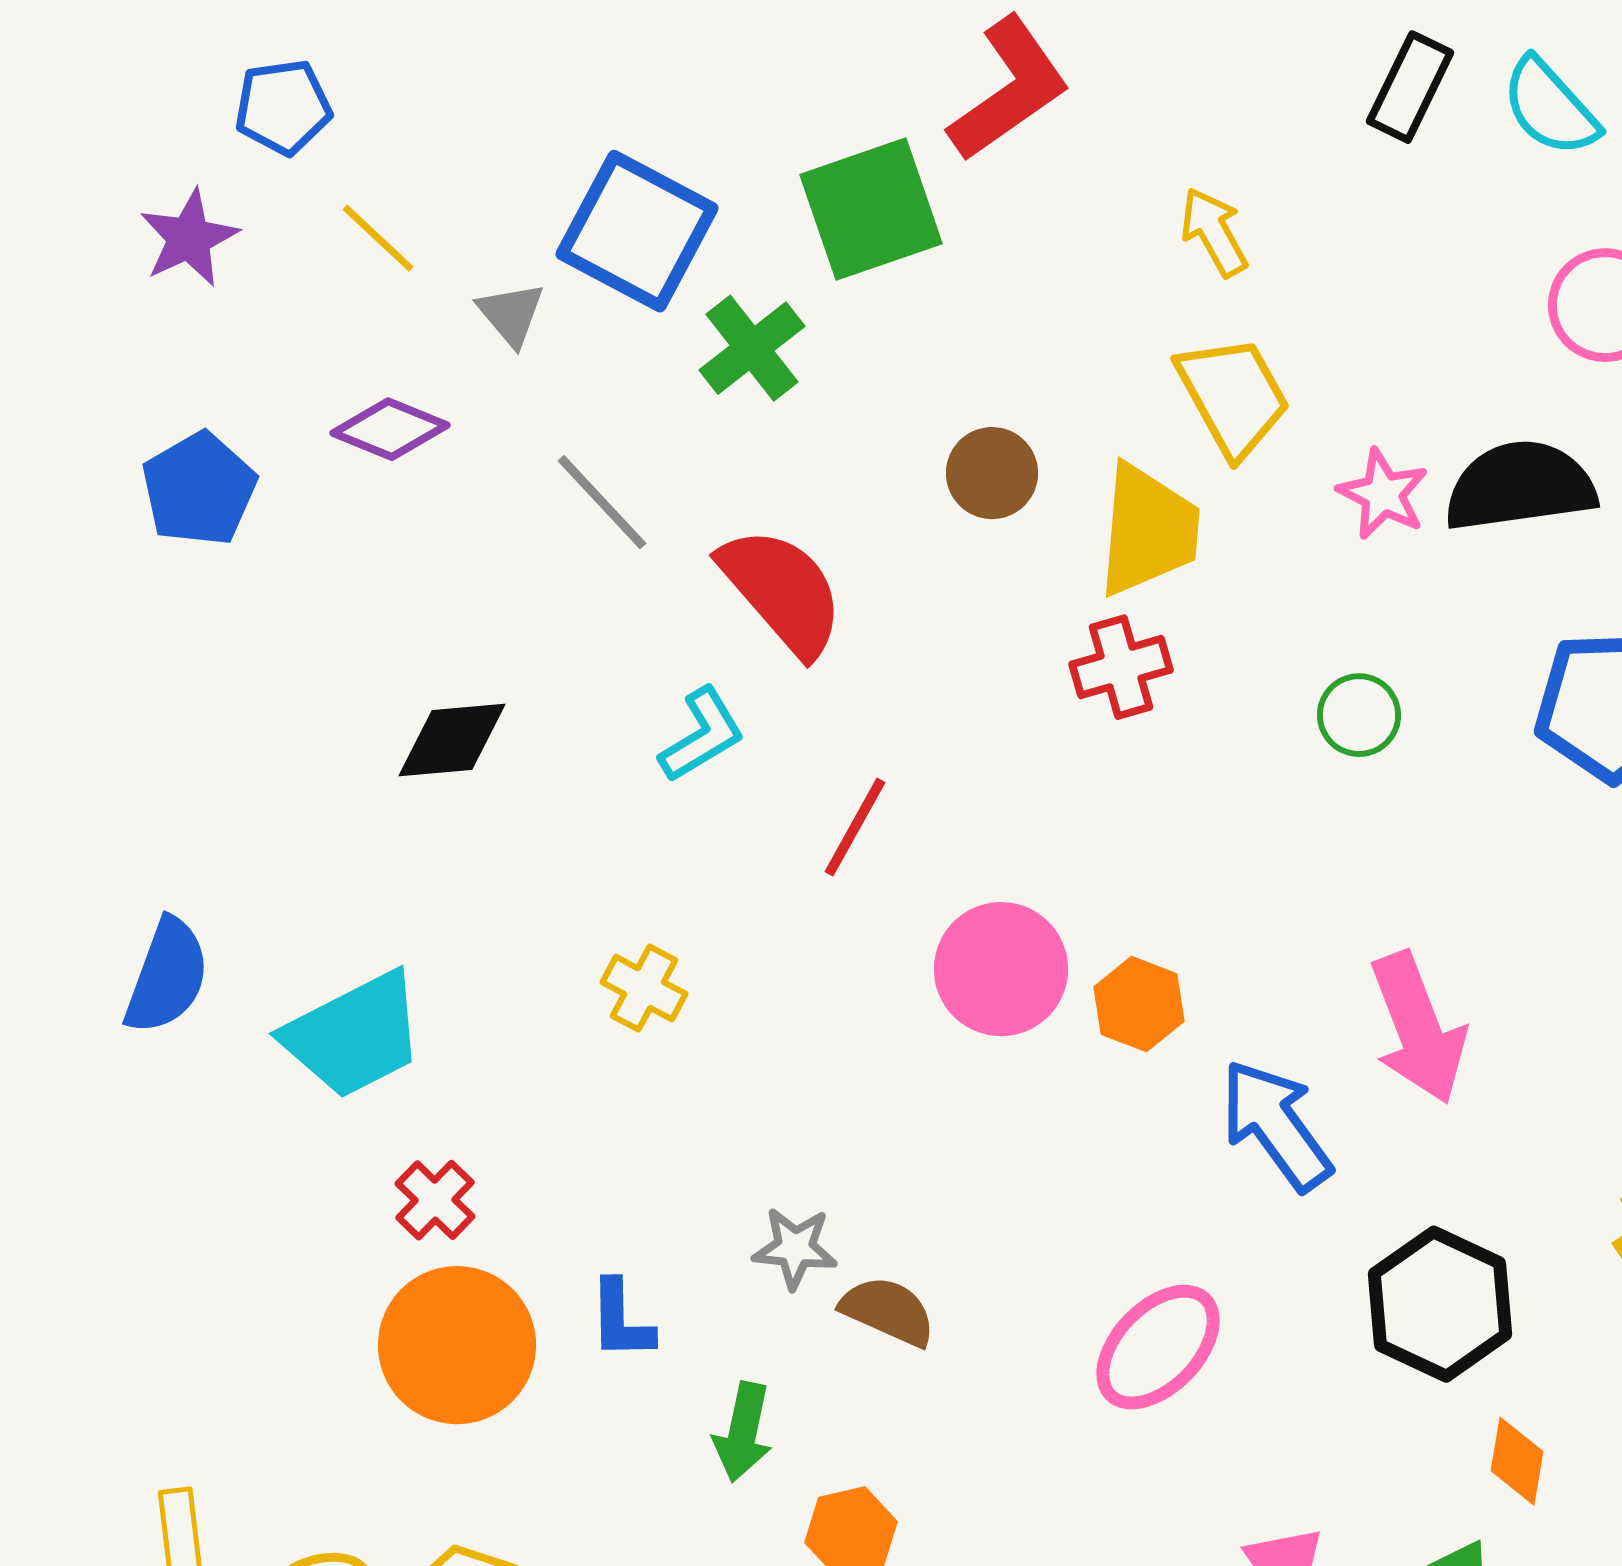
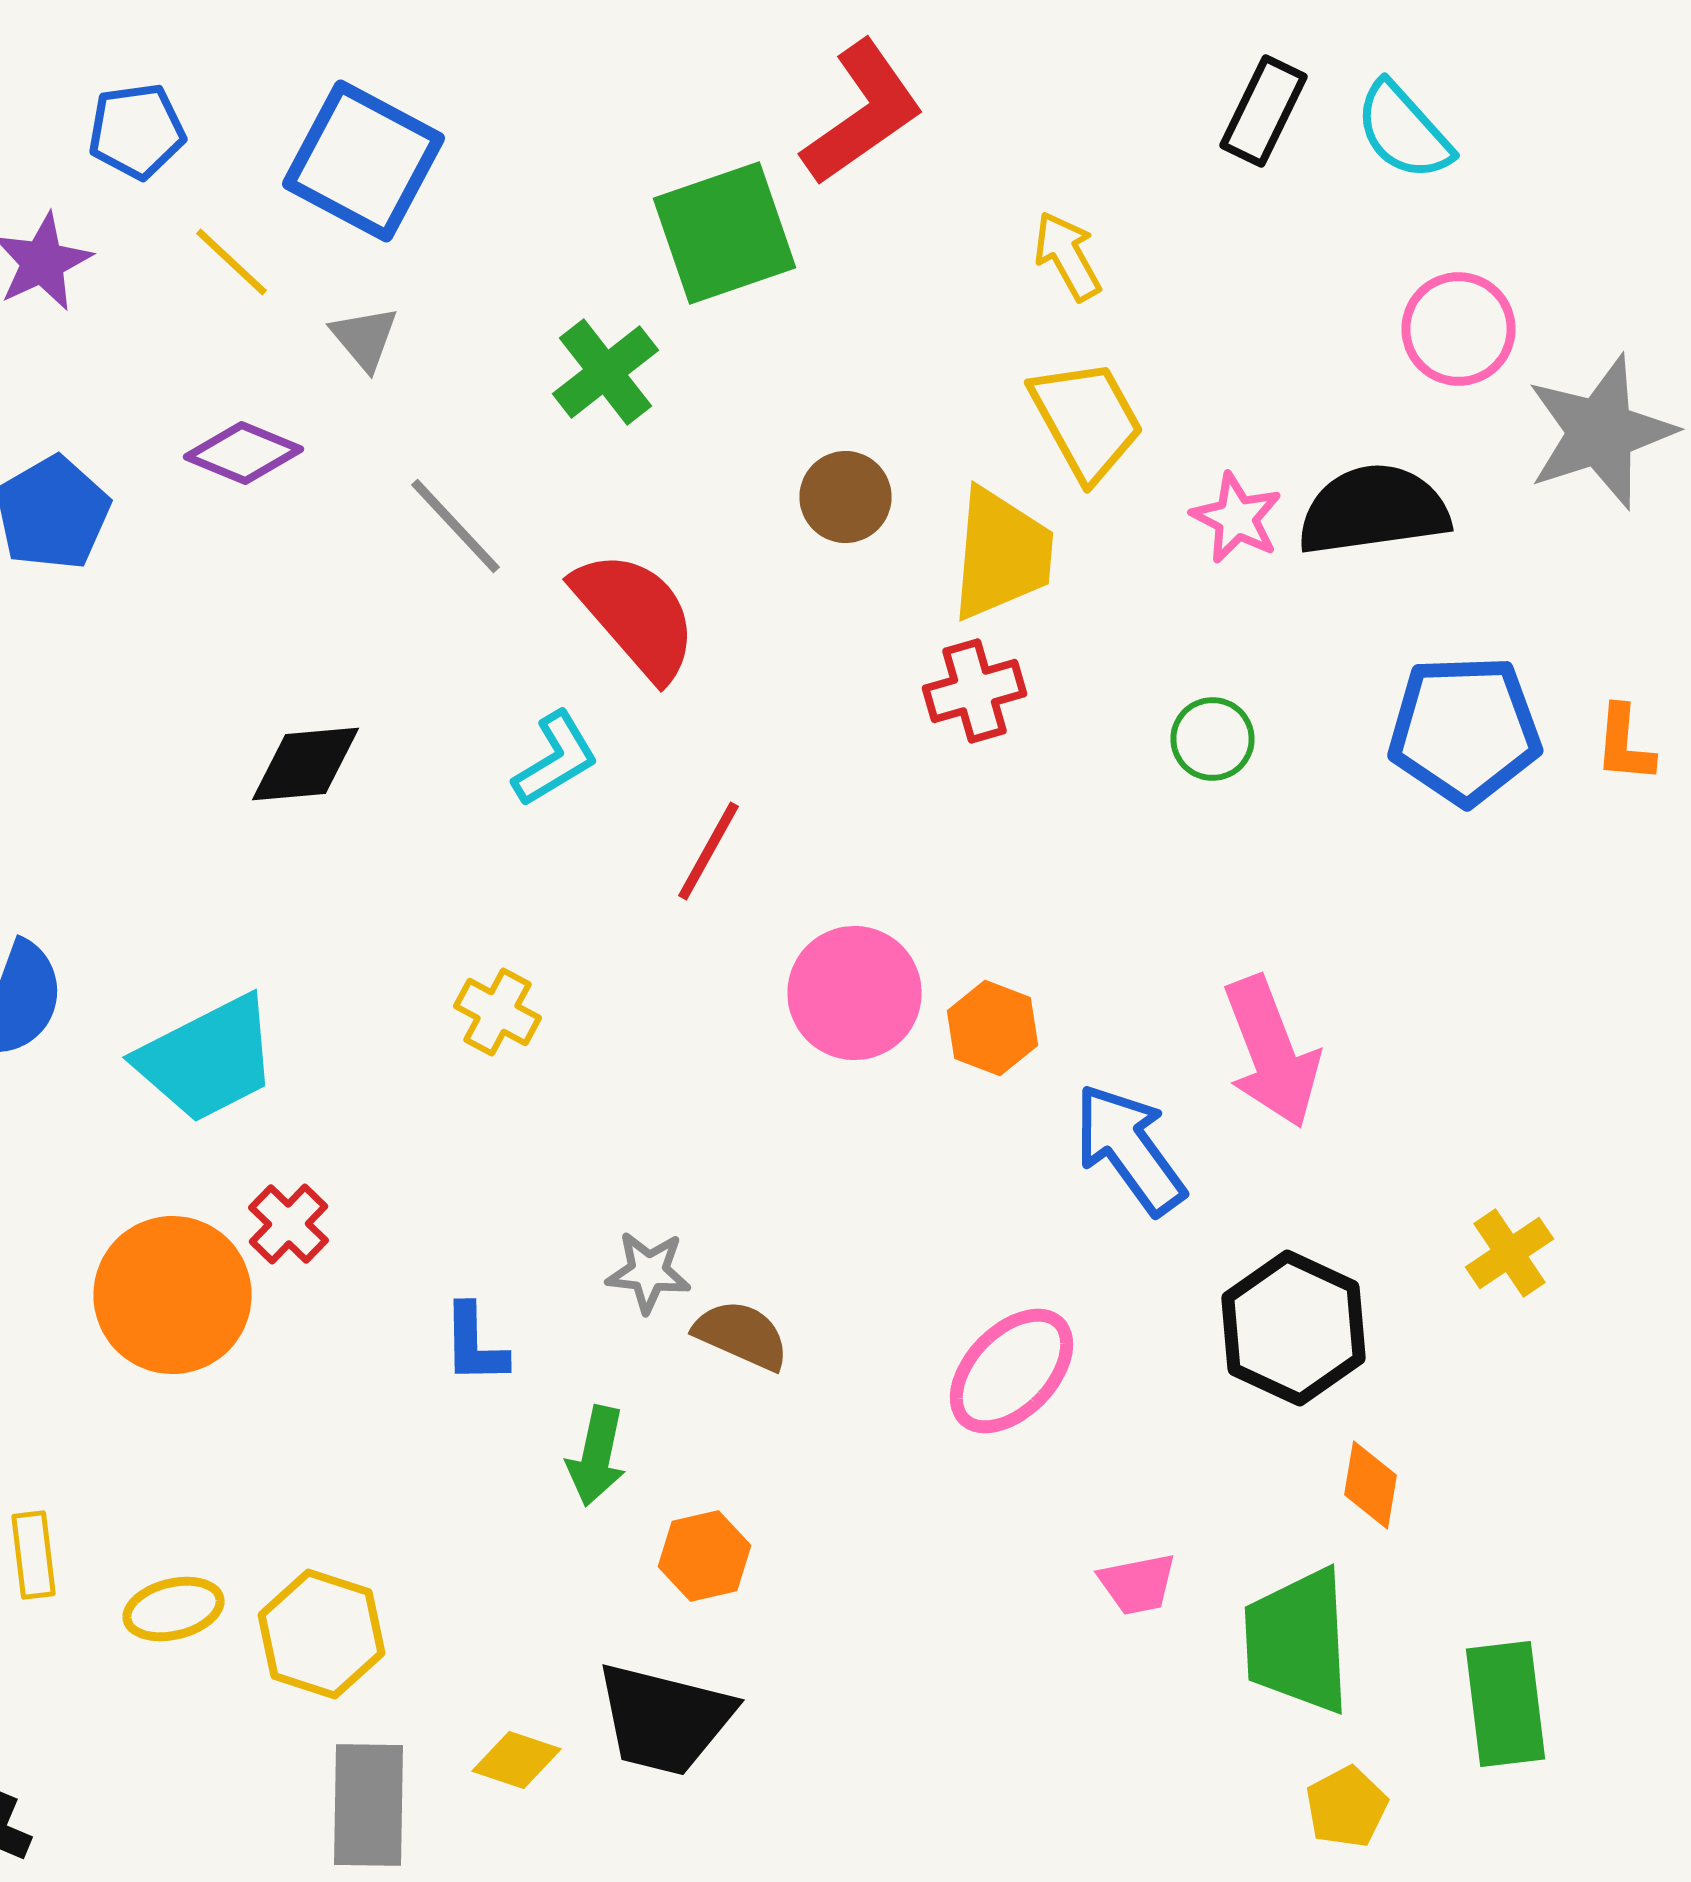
blue square: (637, 231) -> (364, 161), moved
orange circle: (457, 1345) -> (172, 1295), moved

